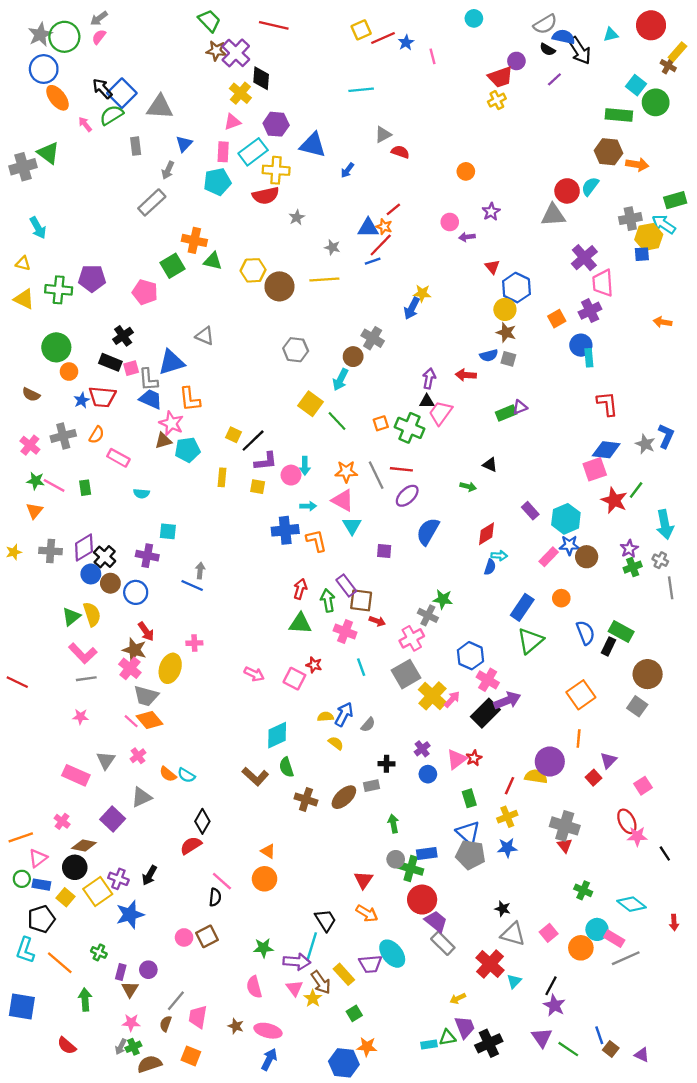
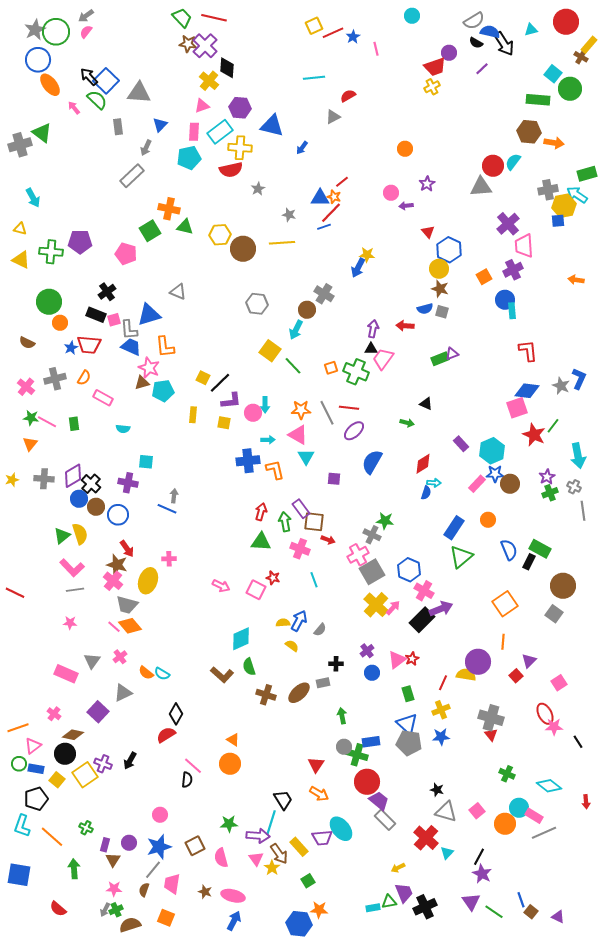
red line: (274, 25) -> (214, 18), moved
green semicircle: (112, 115) -> (97, 100), turned 75
red semicircle: (400, 152) -> (348, 96), moved, turned -49
gray square: (406, 674) -> (372, 572), moved
blue star: (130, 914) -> (159, 847), moved
brown square: (207, 936) -> (195, 846), moved

